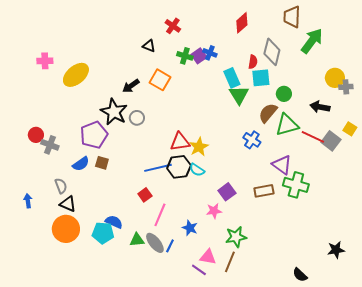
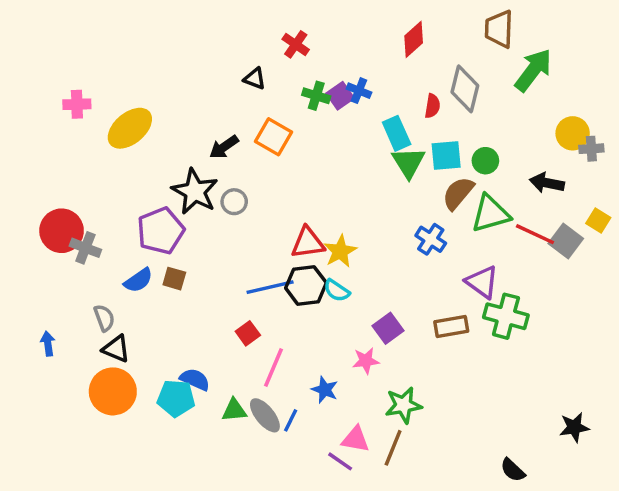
cyan square: (261, 78) -> (446, 156), moved
red circle: (36, 135) -> (62, 231), size x1.6

